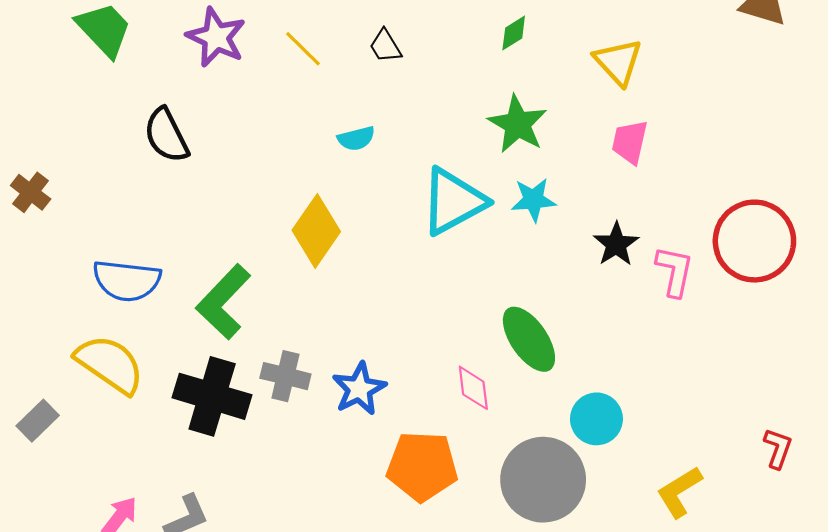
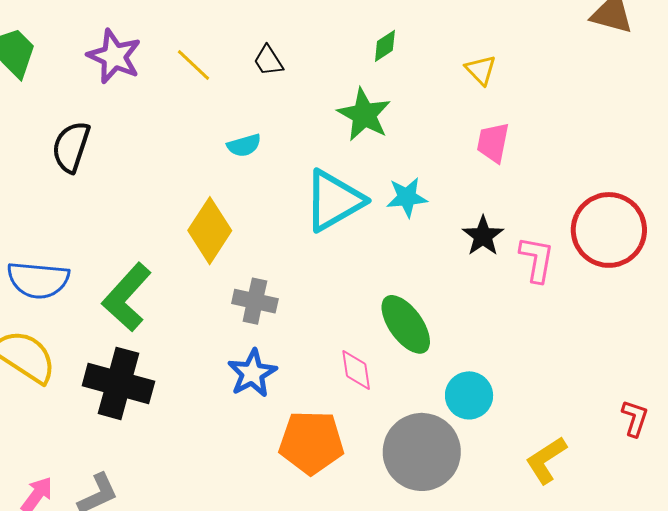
yellow triangle: (618, 62) -> (481, 70), size x0.7
green star: (518, 124) -> (364, 115), moved
black semicircle: (166, 135) -> (71, 147), turned 46
gray cross: (285, 376) -> (255, 301), moved

